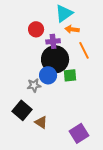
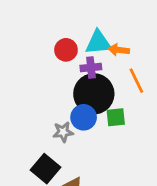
cyan triangle: (64, 13) -> (98, 43), moved, turned 30

